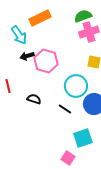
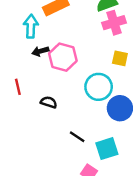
cyan arrow: (19, 35) -> (31, 26), turned -144
black line: (65, 109) -> (77, 137), moved

